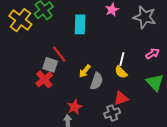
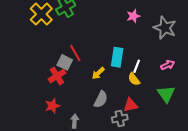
cyan rectangle: (80, 24) -> (117, 57), moved
gray semicircle: (97, 81) -> (101, 99), moved
red star: (75, 107) -> (52, 106), moved

